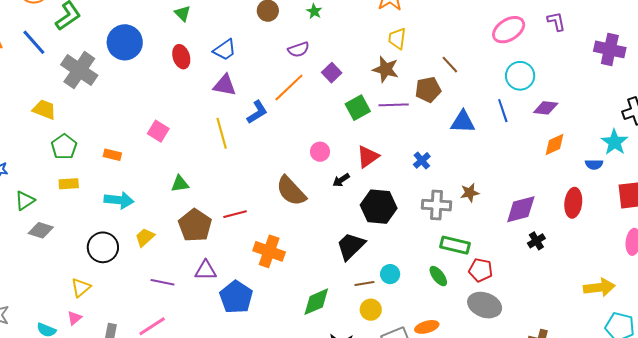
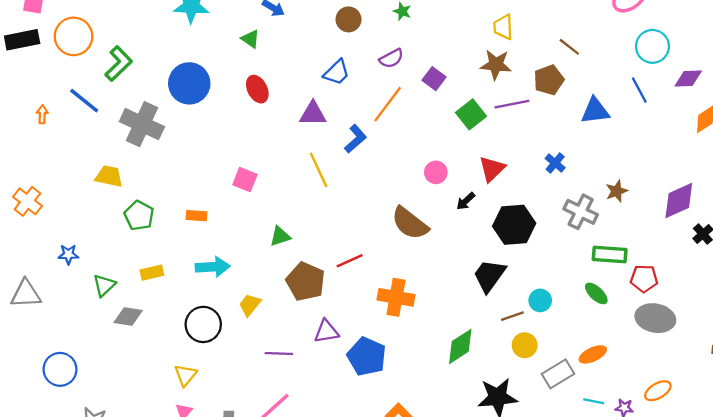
blue trapezoid: (225, 50) -> (337, 72), moved
yellow rectangle: (69, 184) -> (152, 273), moved
gray cross: (437, 205) -> (581, 212), turned 32

